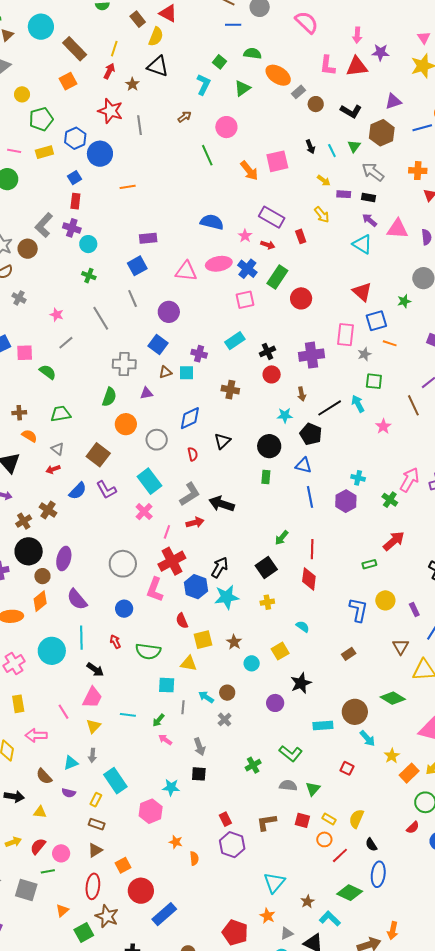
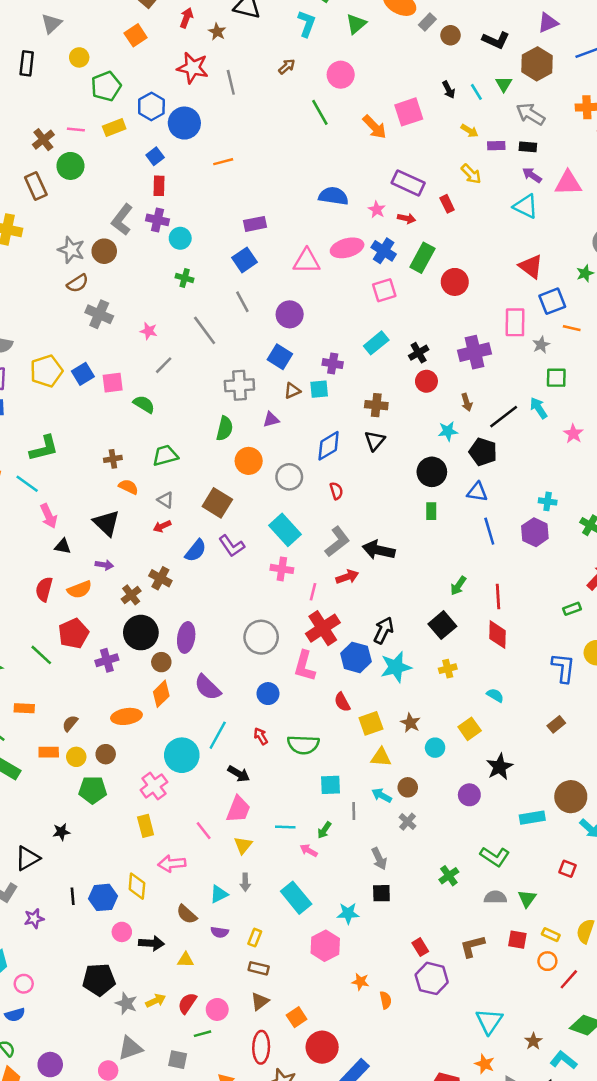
gray cross: (19, 298) -> (99, 314), size x1.5
black triangle: (222, 441) -> (375, 441), moved
pink cross: (144, 512) -> (282, 569), turned -30
cyan line: (81, 638) -> (218, 735), turned 35
pink cross: (14, 664) -> (154, 786), moved
yellow triangle: (189, 664) -> (381, 757), moved
pink arrow: (165, 740) -> (309, 850), moved
cyan rectangle: (115, 781) -> (296, 898), moved
gray square: (26, 890) -> (178, 1060), size x0.7

